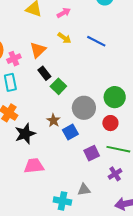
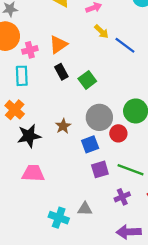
yellow arrow: (64, 38) -> (101, 31), moved
green square: (58, 86) -> (87, 80), moved
red circle: (110, 123) -> (118, 133), moved
blue square: (70, 132) -> (90, 144), moved

